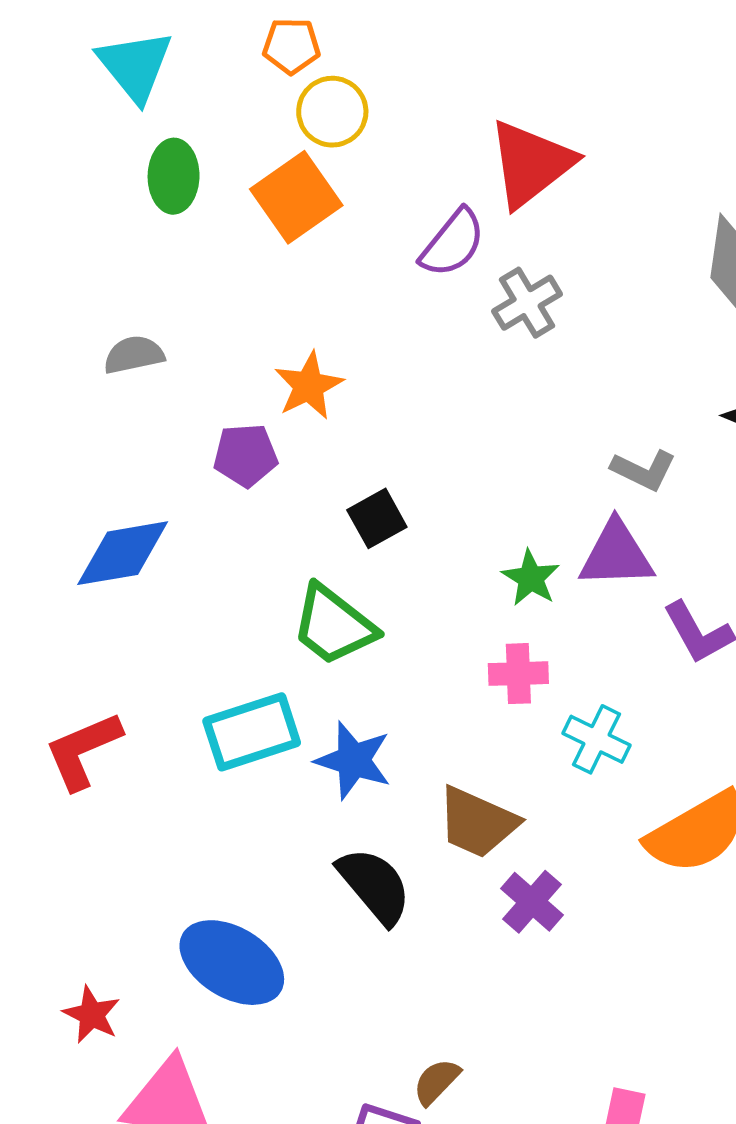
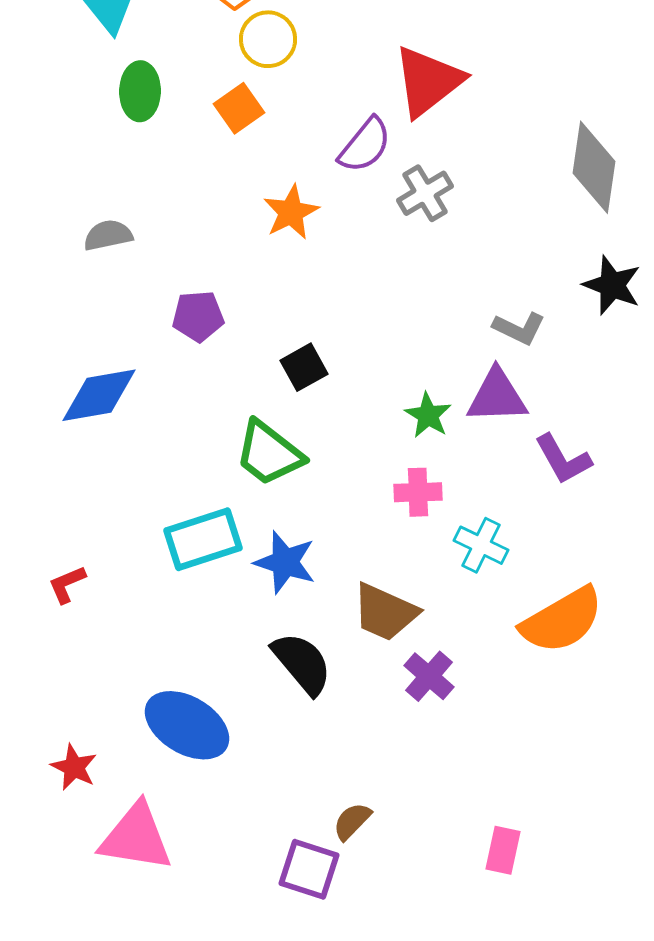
orange square: (296, 197) -> (239, 108), size x0.7
orange star: (309, 386) -> (291, 212), moved
red L-shape: (83, 750) -> (67, 584), moved, size x0.6

